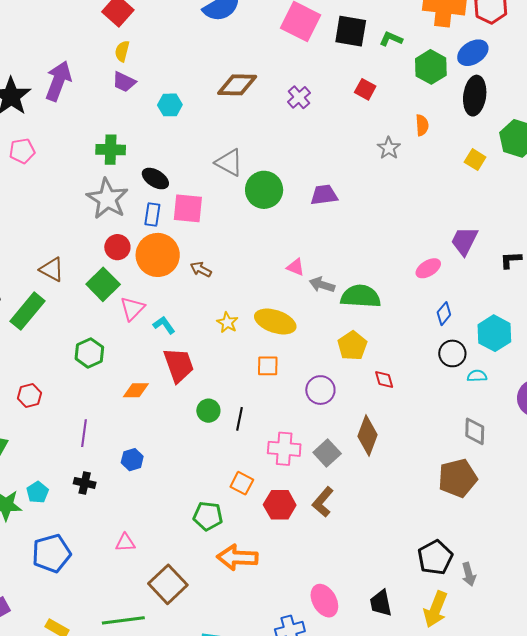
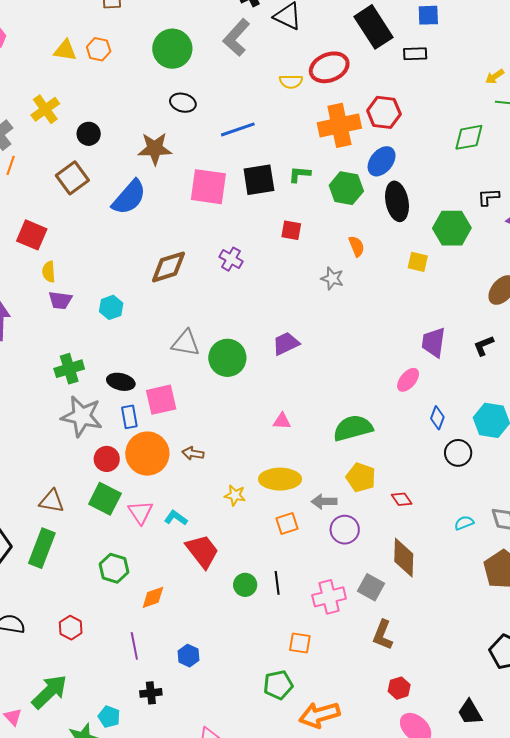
gray arrow: (322, 285) -> (324, 501), moved
cyan semicircle: (477, 376) -> (464, 523), moved
orange diamond: (136, 390) -> (153, 597), moved
red hexagon: (280, 505) -> (399, 688), moved, size x0.7

